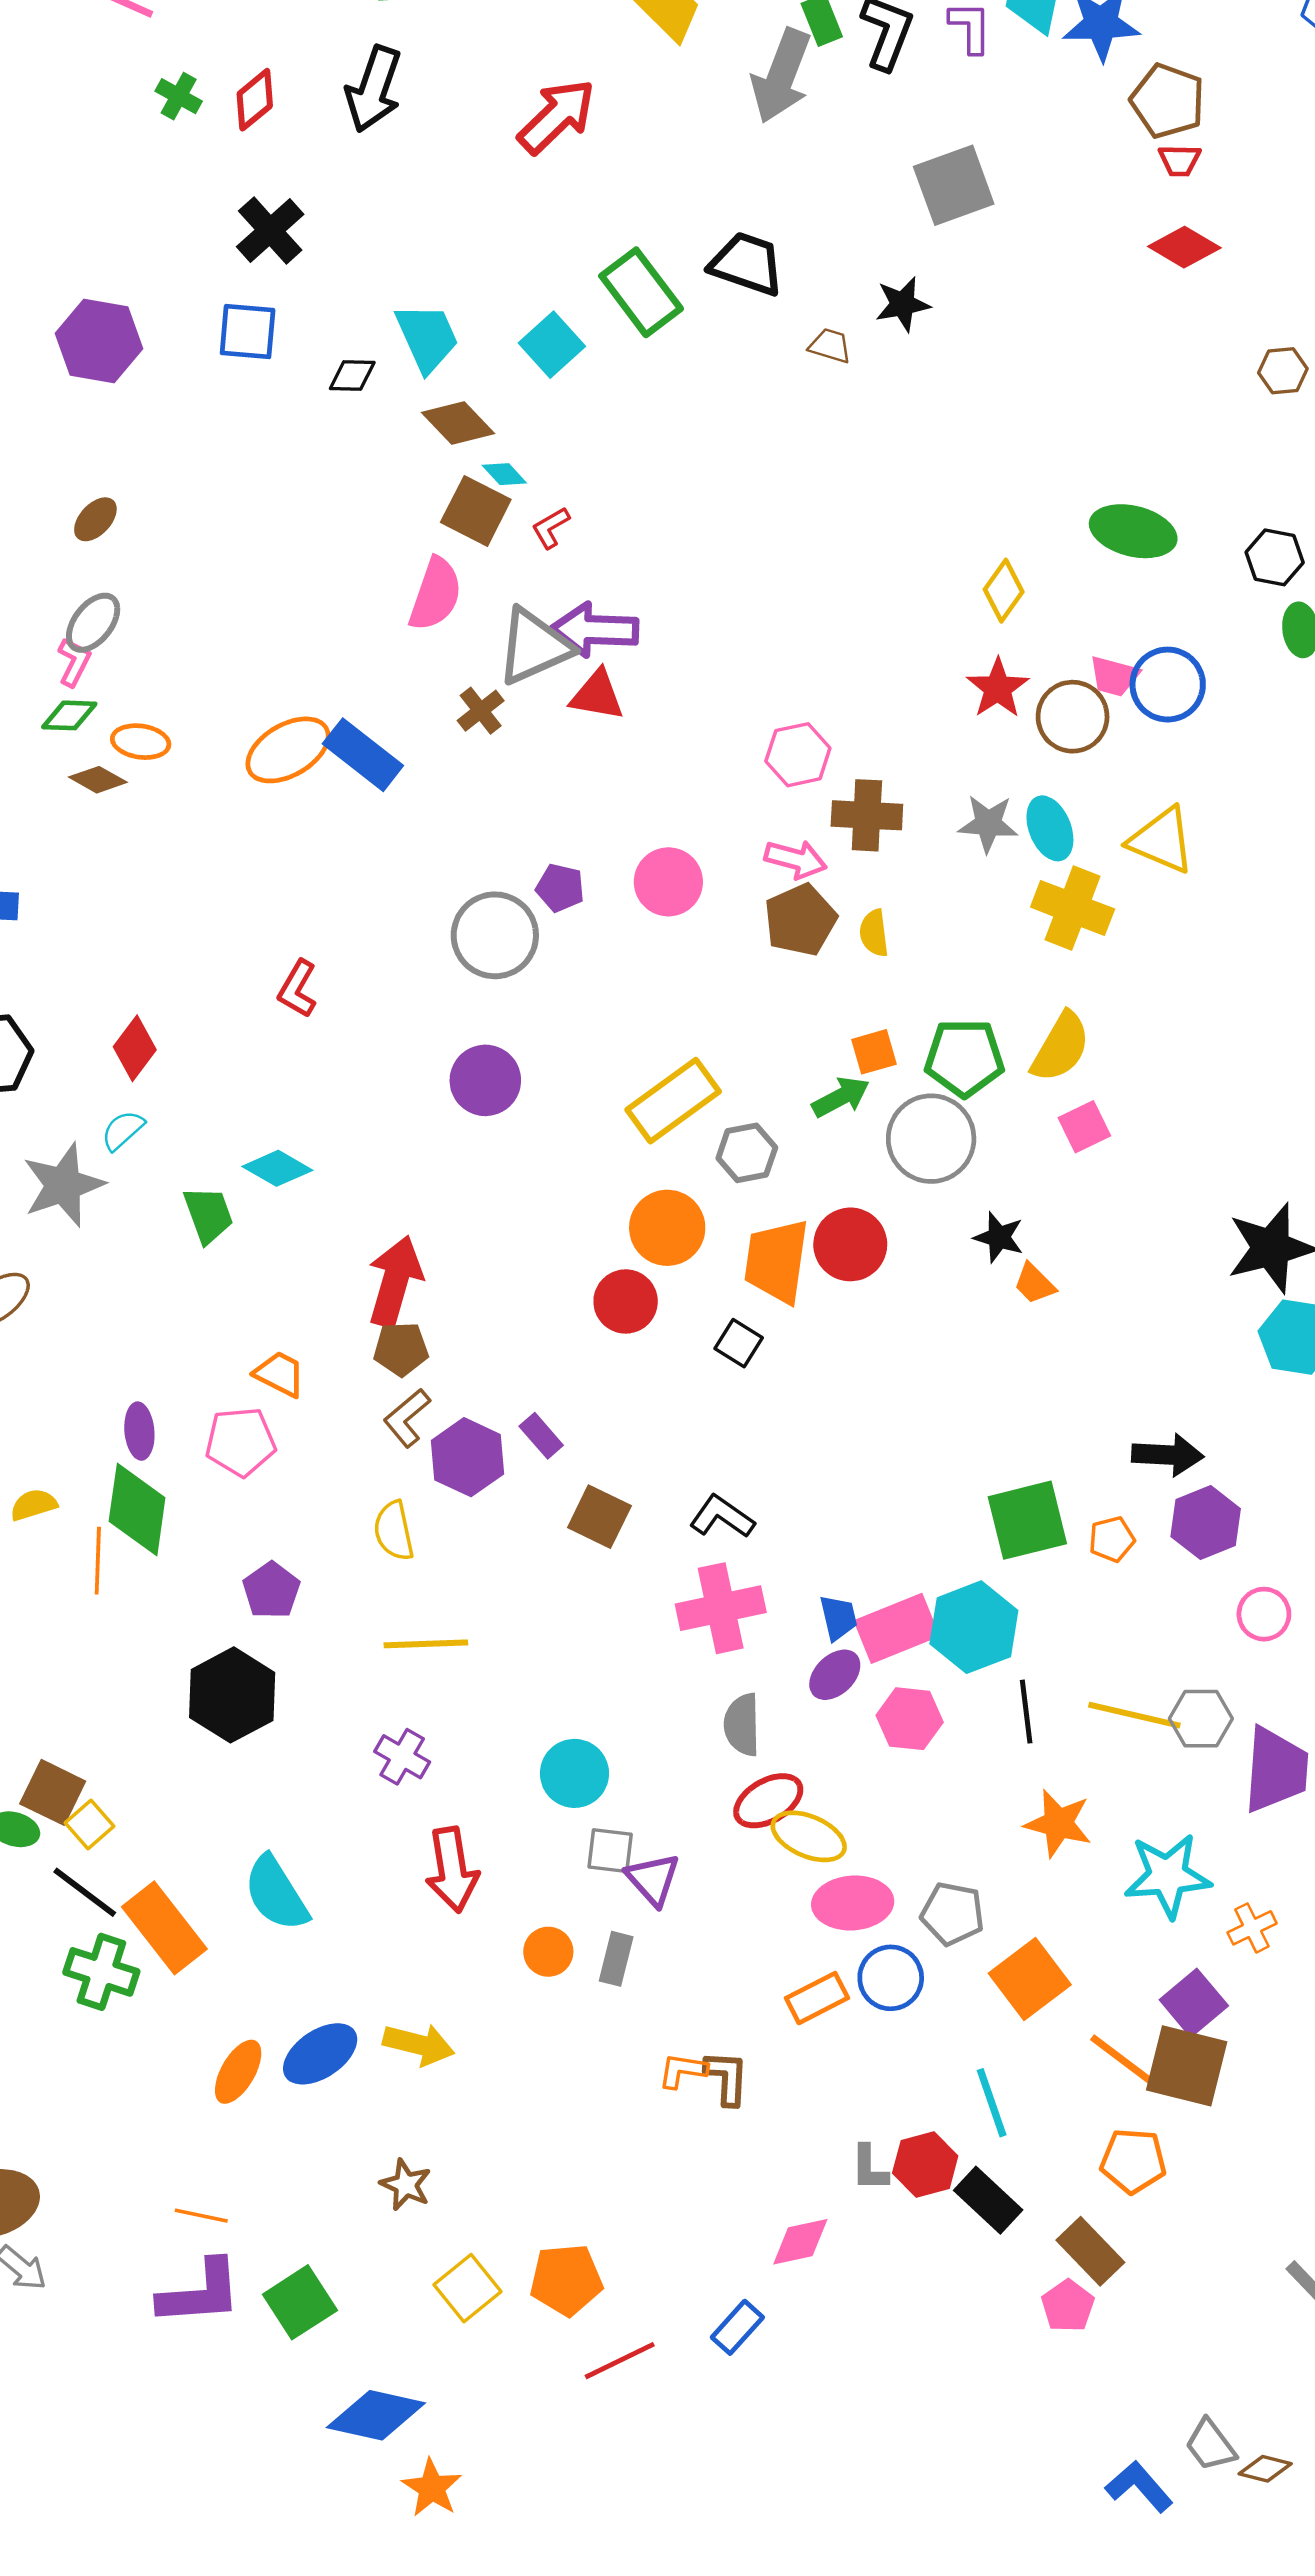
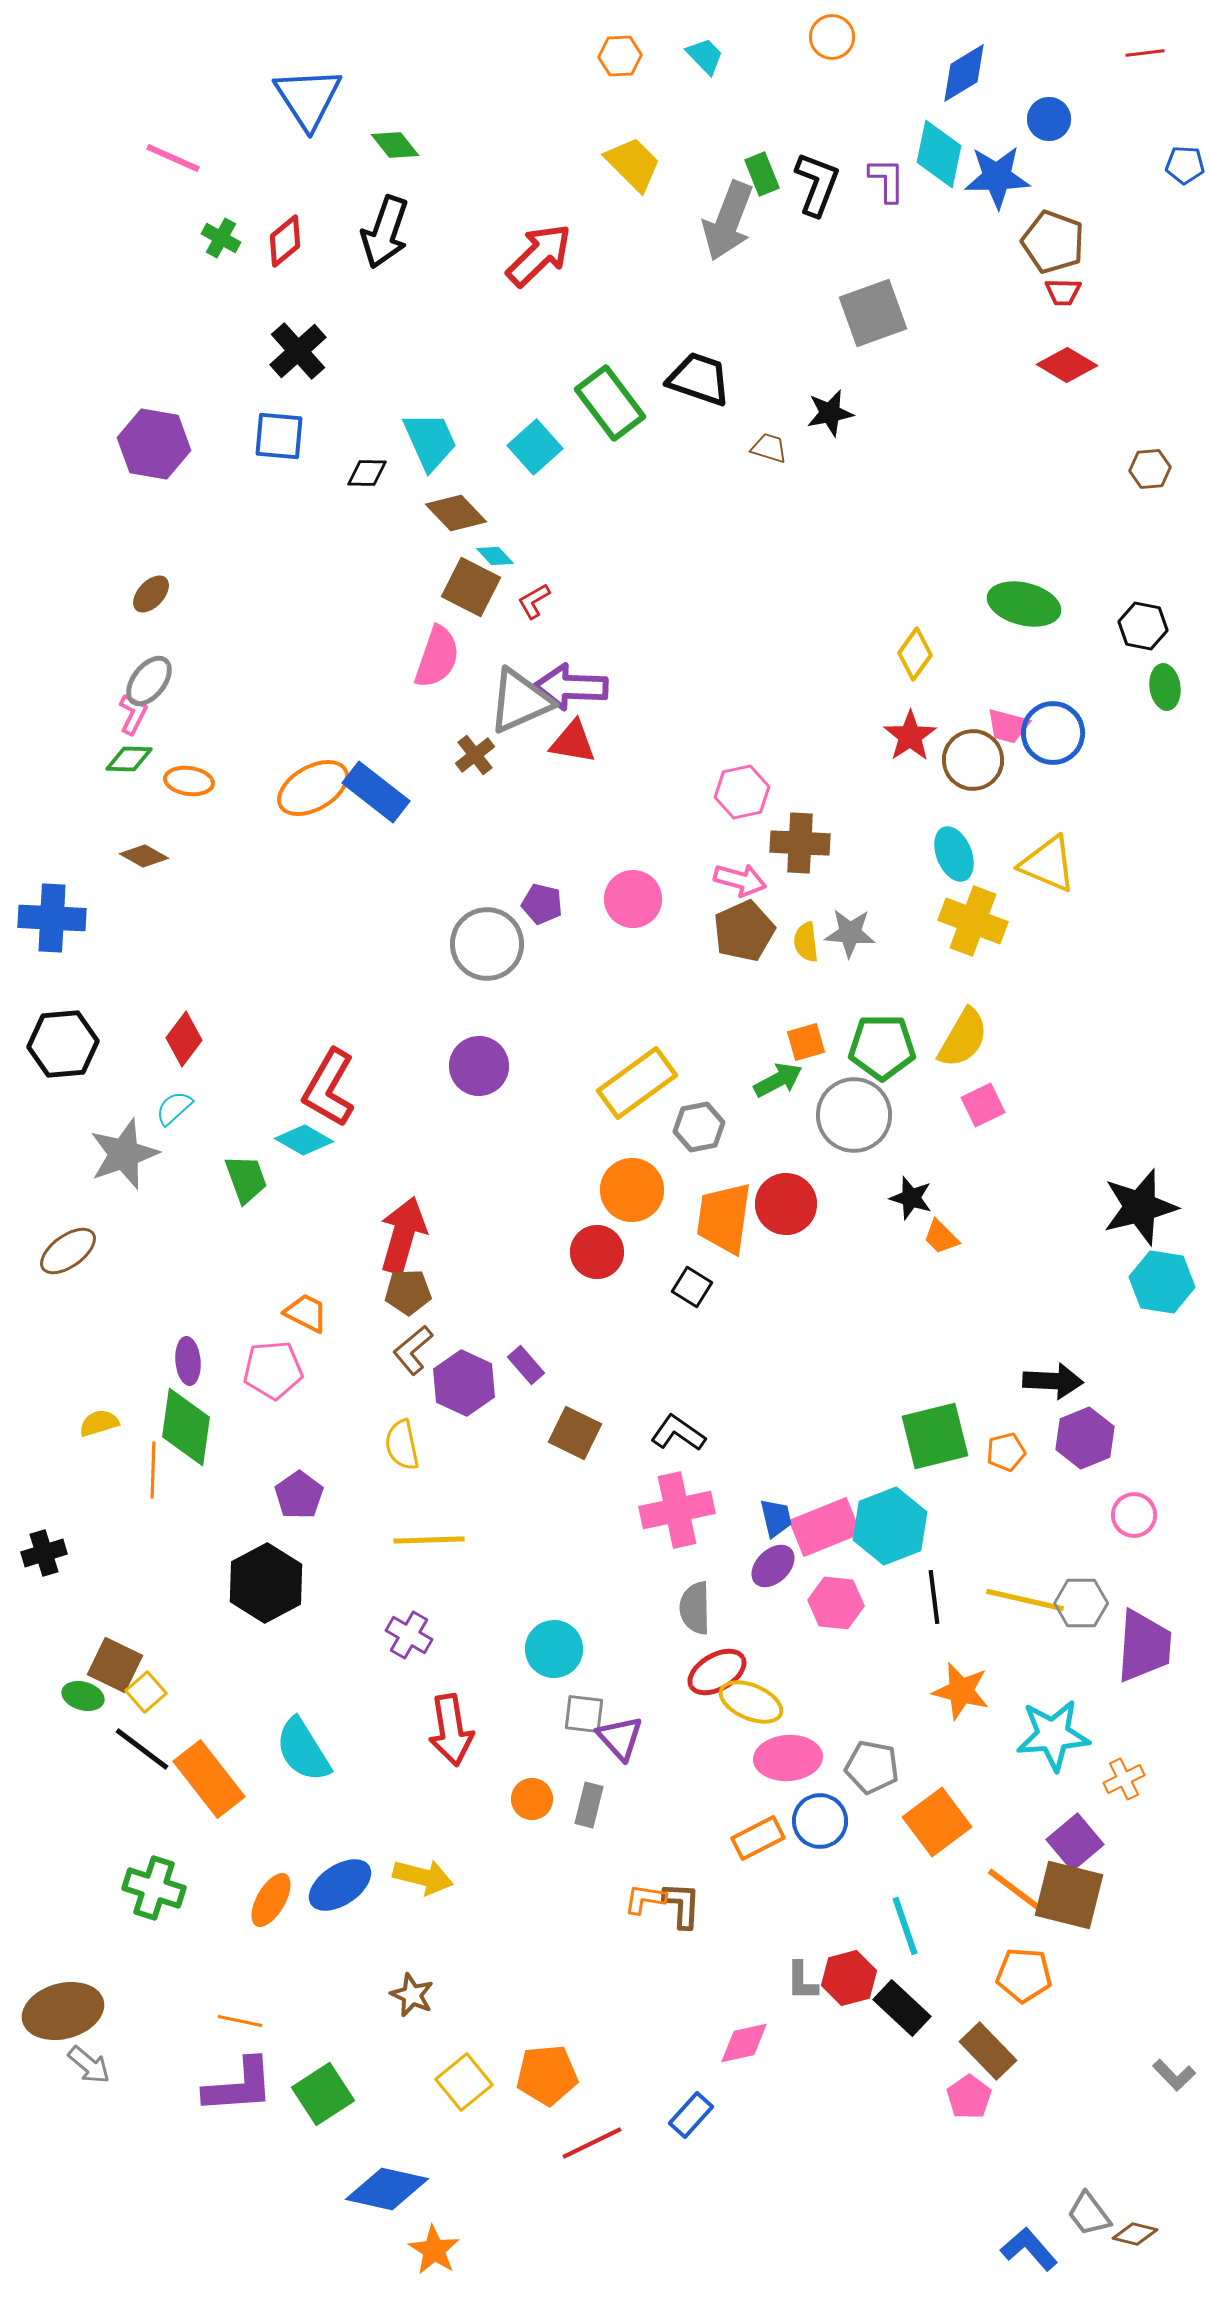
brown diamond: (98, 780) -> (144, 856), moved
gray star: (988, 824) -> (850, 933), moved
red L-shape: (298, 989) -> (329, 1088), moved, size x1.6
green cross: (101, 1972) -> (154, 1888), moved

